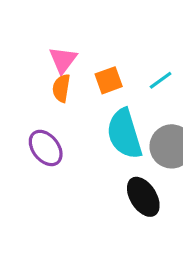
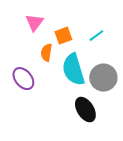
orange semicircle: (61, 88) -> (46, 53), moved

